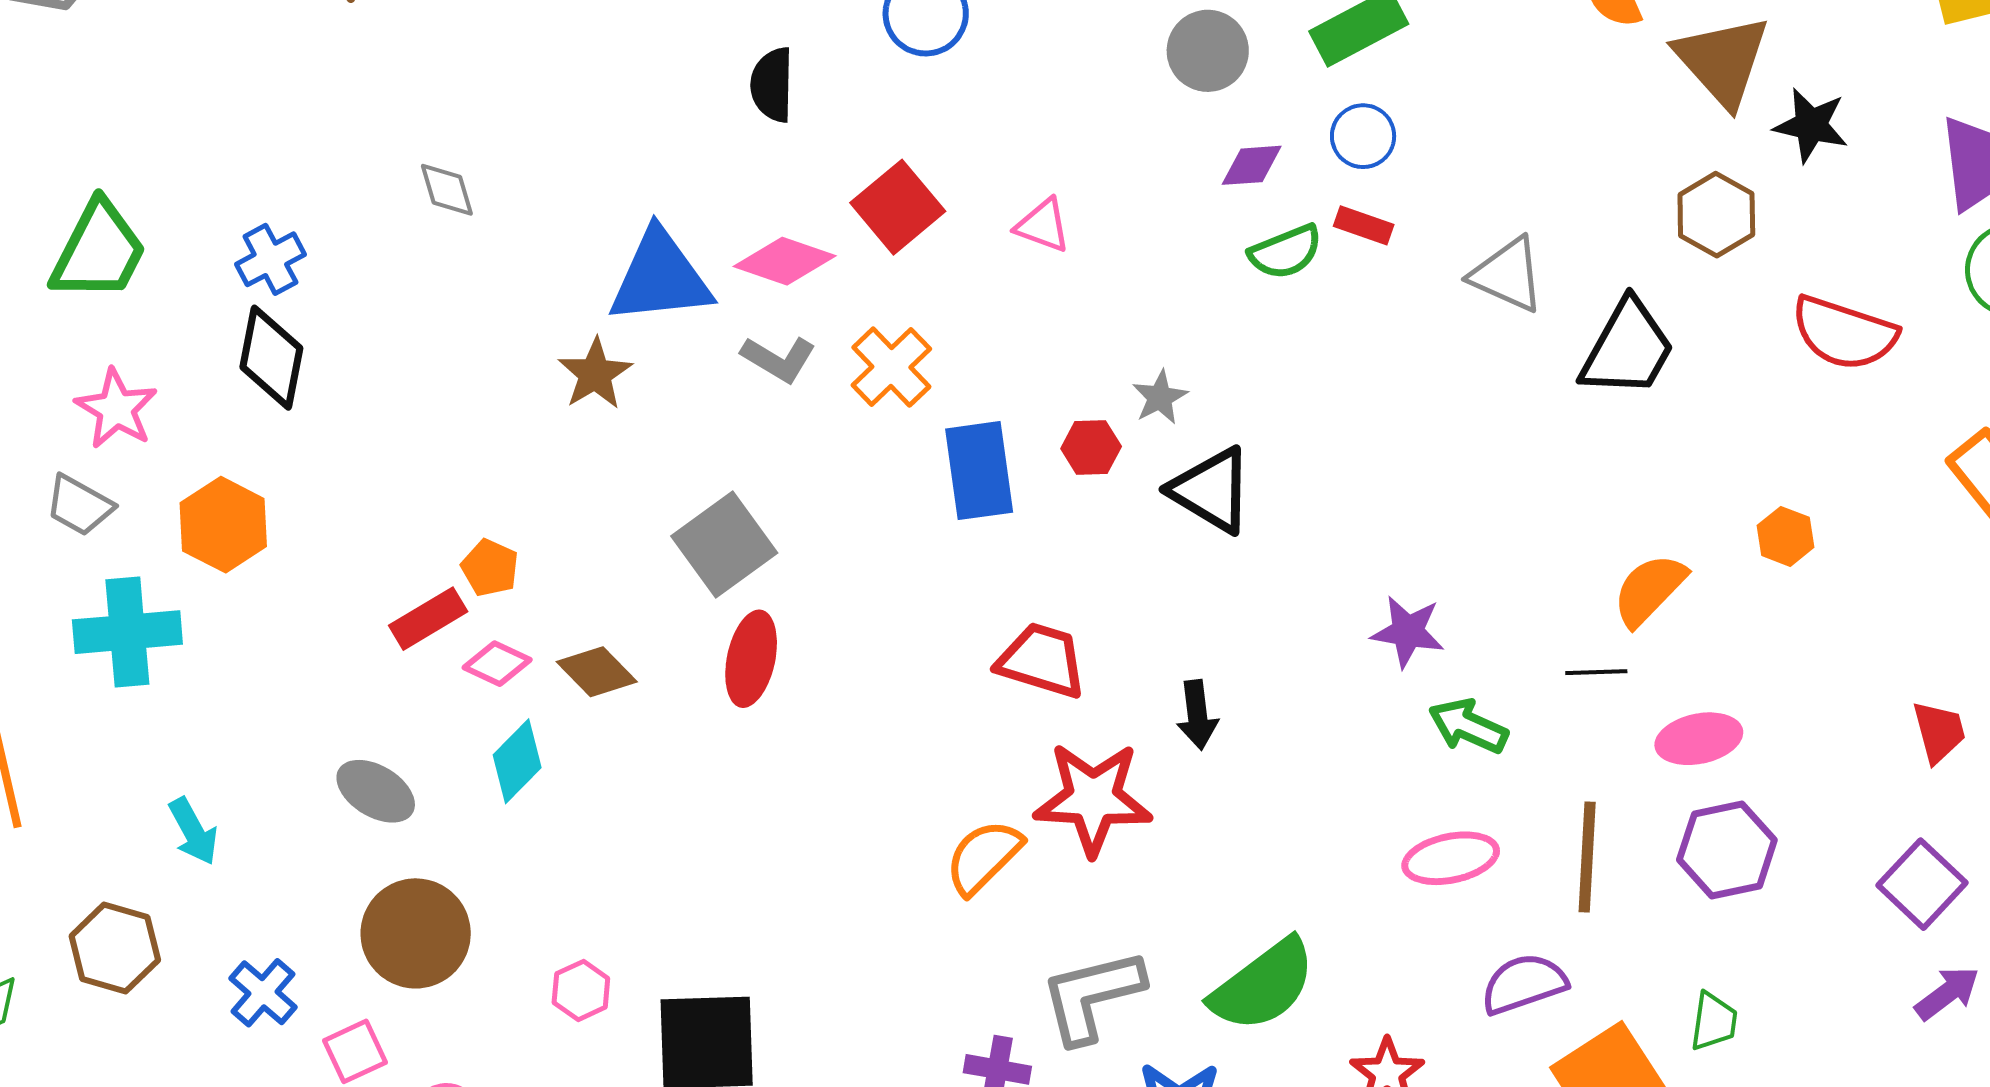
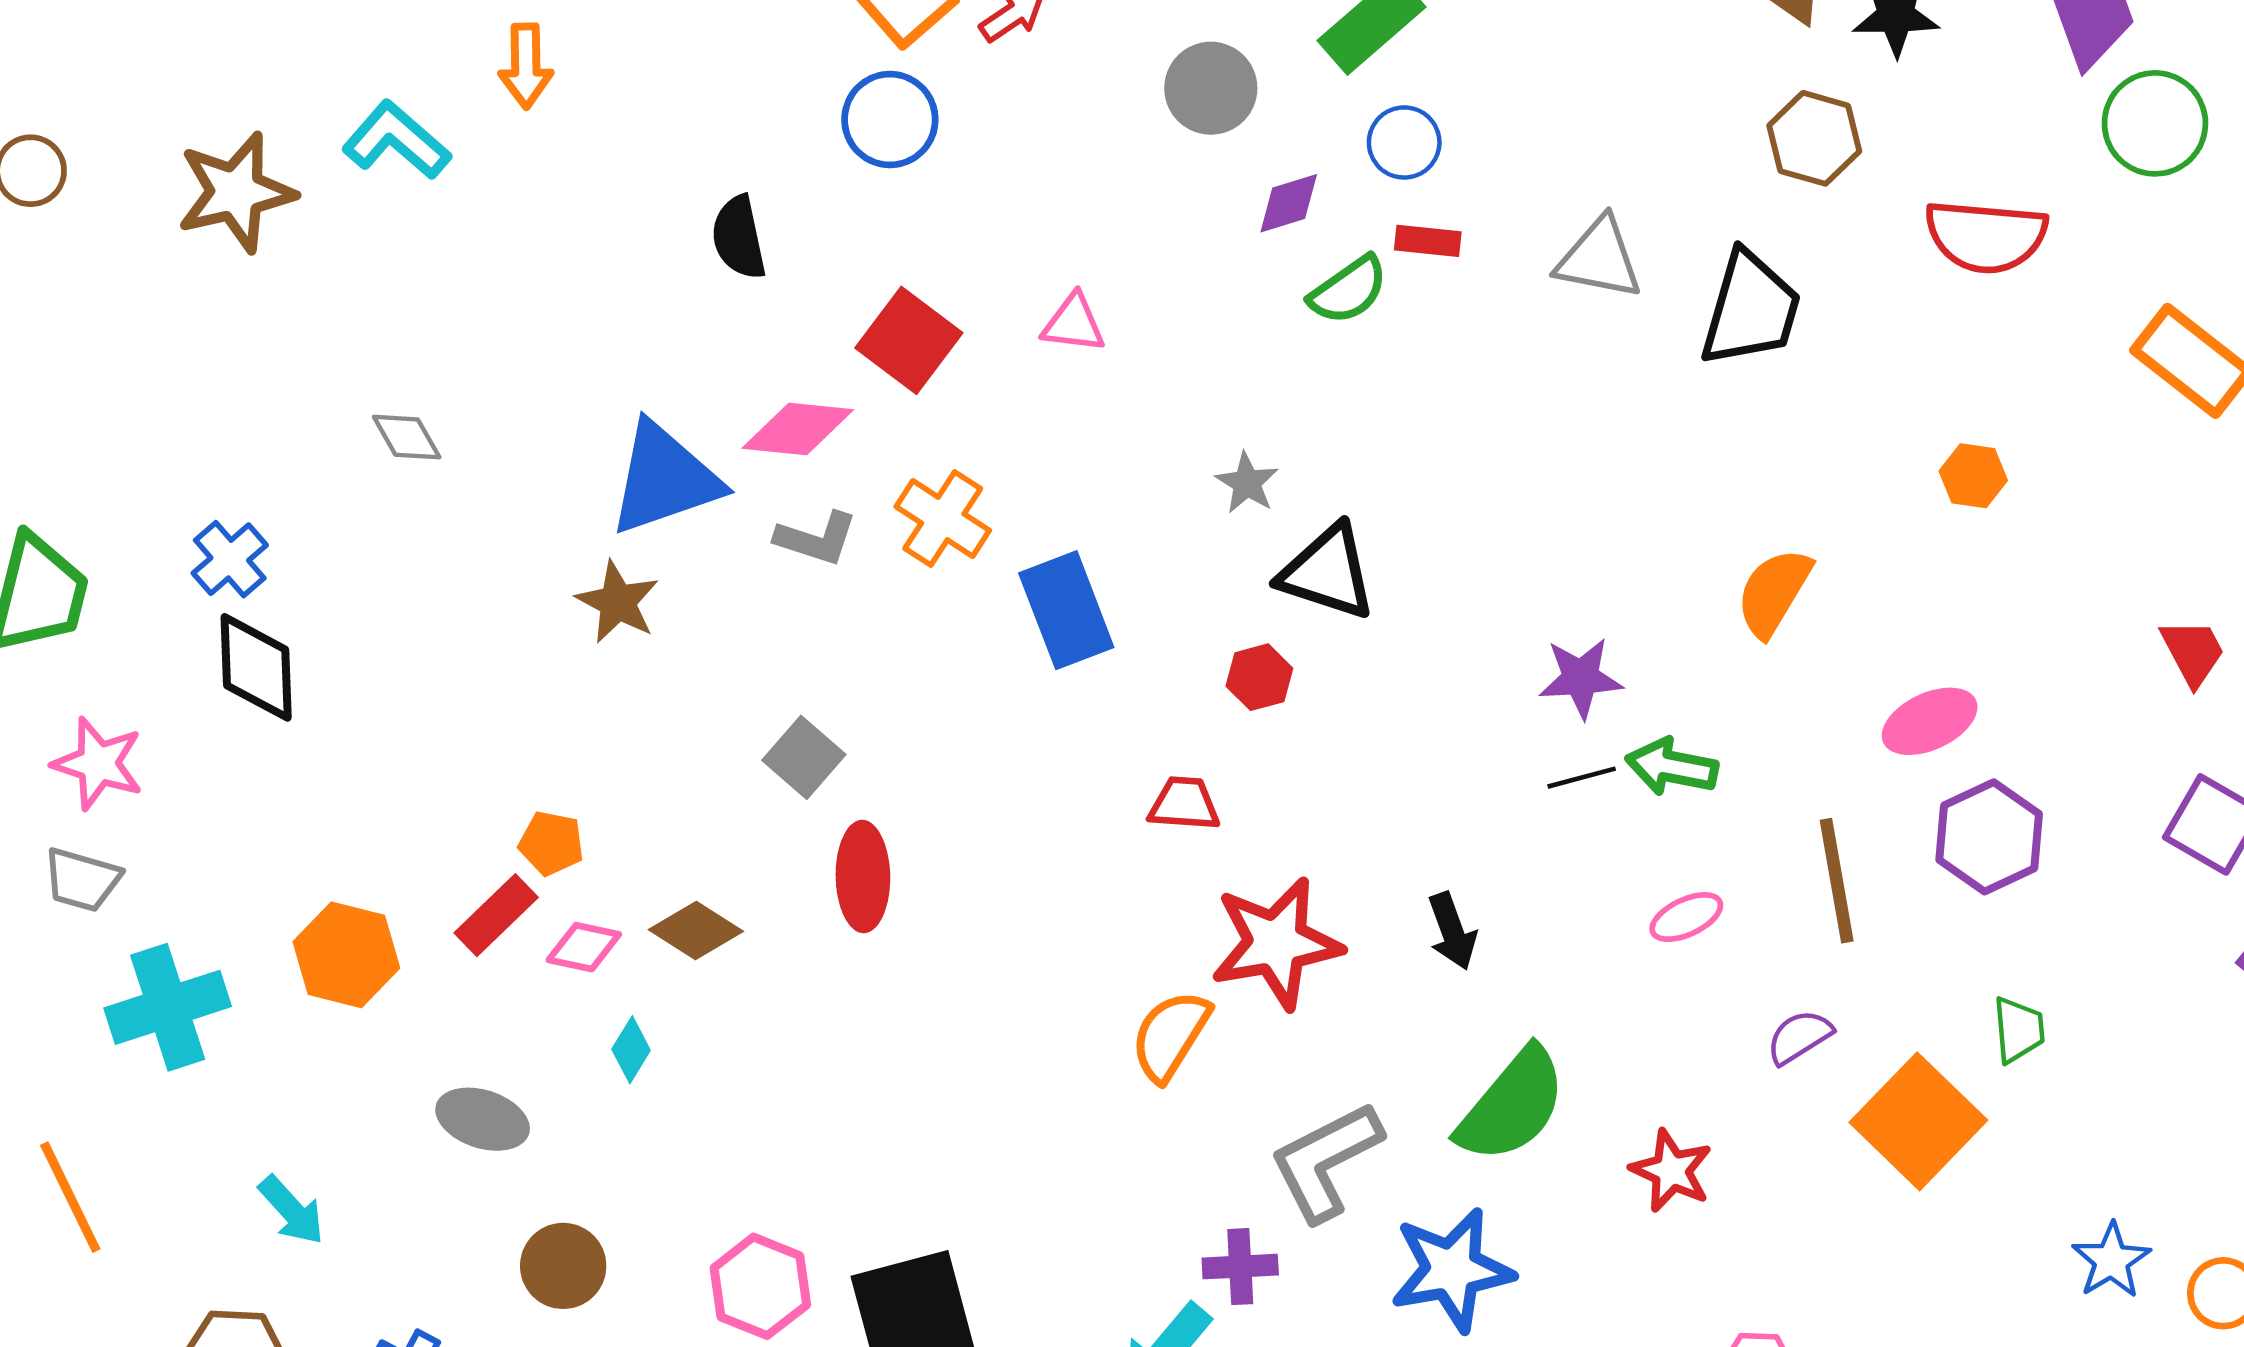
red hexagon: (1091, 448) -> (1259, 677), moved
orange hexagon: (223, 525) -> (346, 955), moved
gray square: (724, 545) -> (804, 757), size x0.7
orange semicircle: (1649, 590) -> (1774, 592), moved
red trapezoid: (1042, 661) -> (1184, 804), size x0.7
black line: (1596, 672) -> (1582, 778), moved
black arrow: (1197, 715) -> (1452, 931), moved
cyan diamond: (517, 761) -> (631, 1050), size x0.7
pink ellipse: (1451, 858) -> (1686, 917), size x0.7
brown circle: (416, 933) -> (563, 1266), size x0.7
purple semicircle: (1524, 984) -> (1799, 1037), size x0.7
pink hexagon: (581, 990) -> (760, 1286), size x1.5

